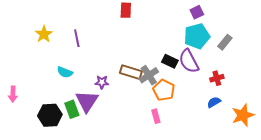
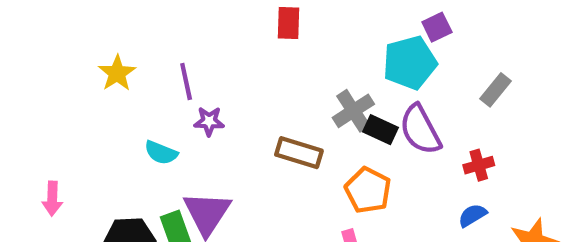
cyan pentagon: (197, 36) -> (410, 63), moved
gray cross: (149, 75) -> (353, 111), moved
purple star: (102, 82) -> (209, 121), moved

